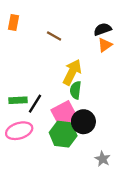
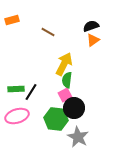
orange rectangle: (14, 22) -> (12, 20), turned 64
pink square: (64, 114) -> (65, 95), moved, size x0.6
gray star: (103, 159) -> (78, 137), moved, size x1.5

